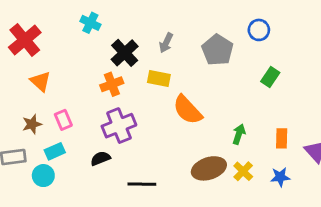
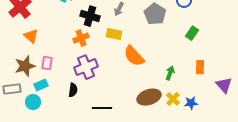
black cross: (125, 53) -> (90, 16), turned -30
pink rectangle: (63, 120) -> (47, 63), turned 32
brown star: (32, 124) -> (25, 66), size x1.5
orange rectangle: (282, 138) -> (200, 67), moved
black semicircle: (100, 158) -> (73, 90), turned 120
blue star: (280, 177) -> (191, 103), moved

